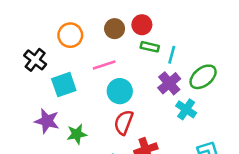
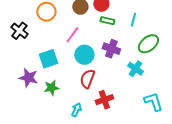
cyan line: (172, 55) -> (133, 20), moved
pink line: (104, 65) -> (72, 35), turned -36
purple cross: (169, 83) -> (111, 49), moved, turned -30
cyan square: (64, 85) -> (48, 59), moved

